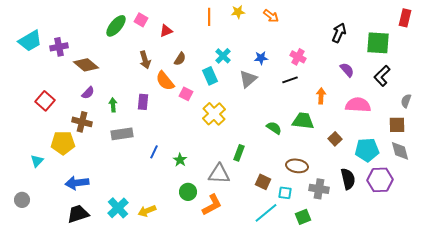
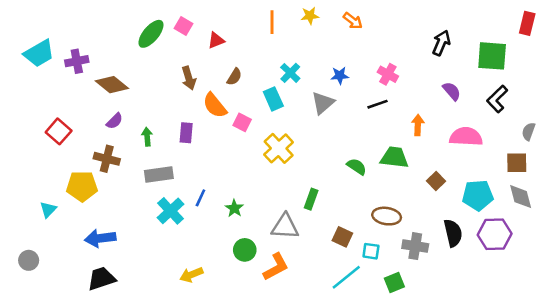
cyan cross: (118, 208) -> (171, 211), moved

